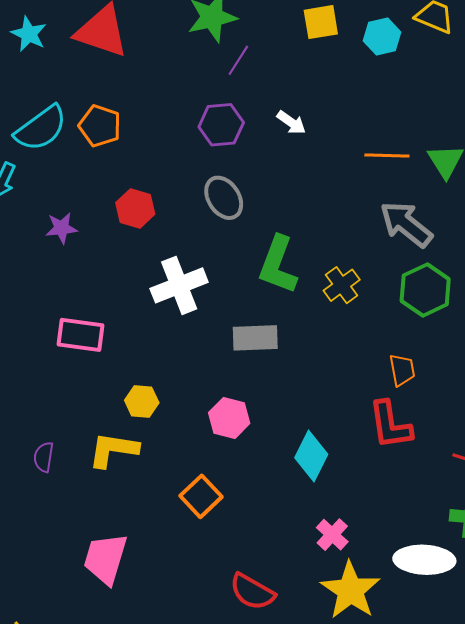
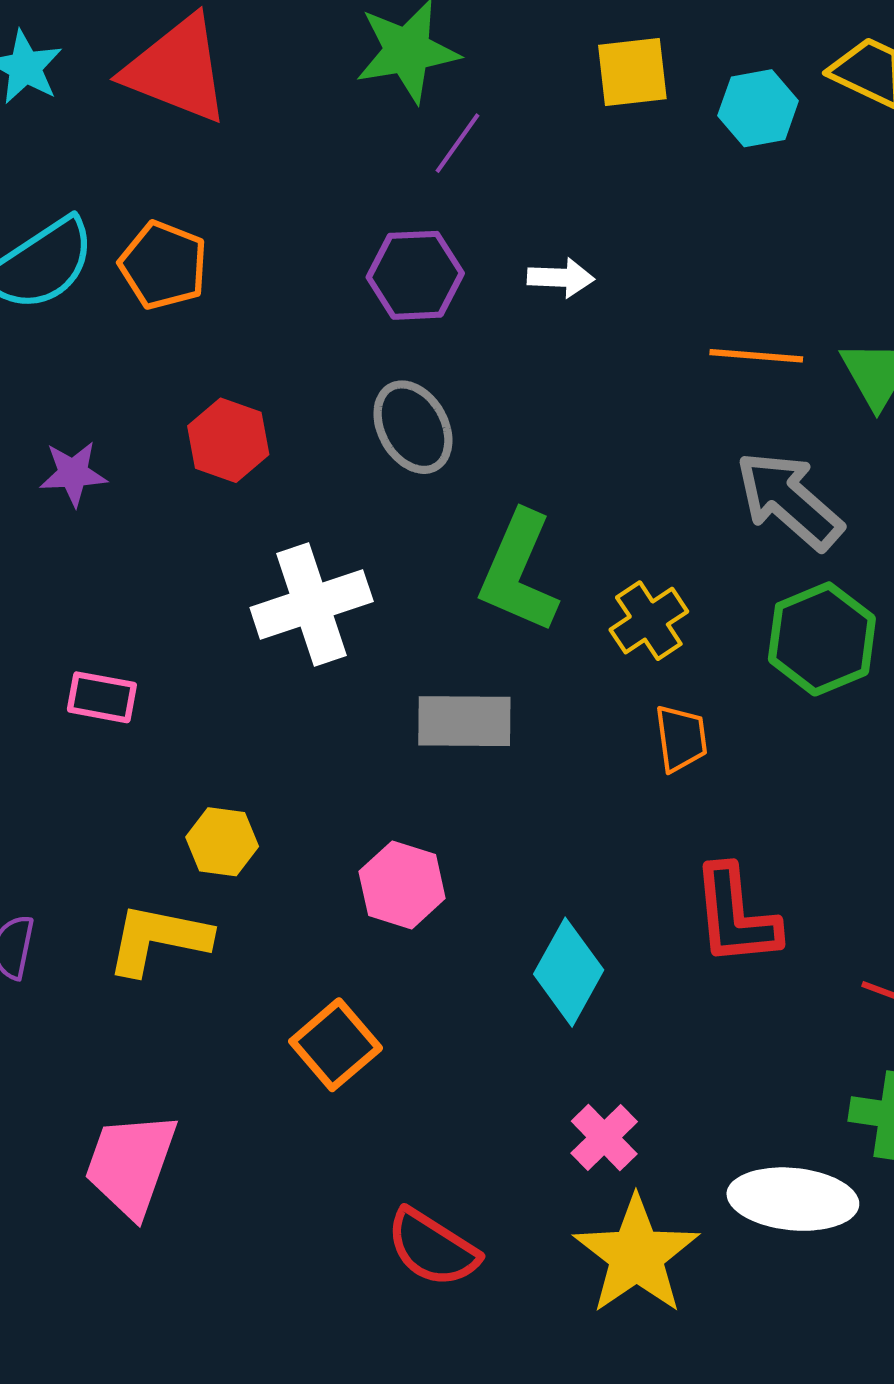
white arrow: (291, 123) -> (561, 278), turned -36
pink rectangle: (81, 335) -> (102, 697), size x0.7
orange trapezoid: (402, 370) -> (681, 738), moved

